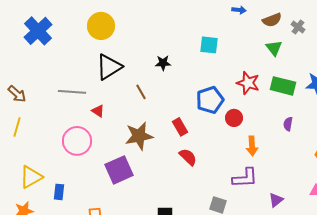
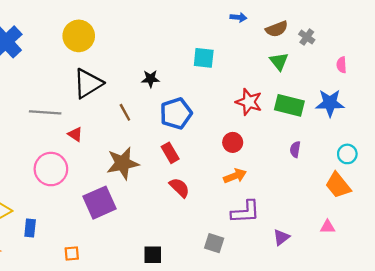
blue pentagon: (210, 100) -> (176, 113), moved
orange arrow: (252, 146) -> (235, 176), moved, turned -108

